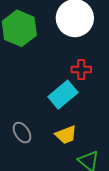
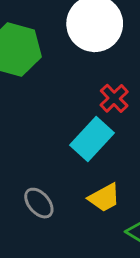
red cross: (81, 69) -> (114, 98), turned -36

